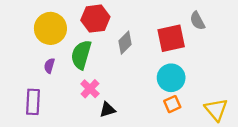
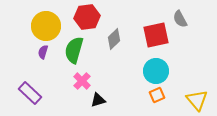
purple semicircle: (49, 66) -> (43, 52), moved
purple rectangle: (33, 102) -> (30, 93), turned -50

